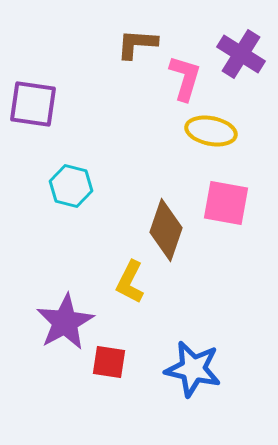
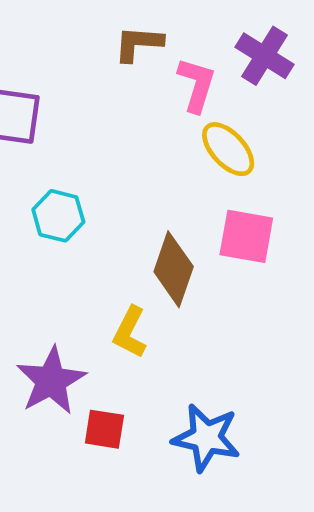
yellow ellipse: (211, 131) -> (228, 149), turned 36

